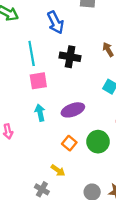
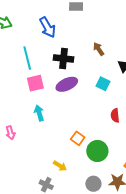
purple ellipse: (73, 110) -> (67, 84), moved
green circle: (98, 142) -> (97, 151), moved
orange square: (69, 143) -> (78, 138), moved

